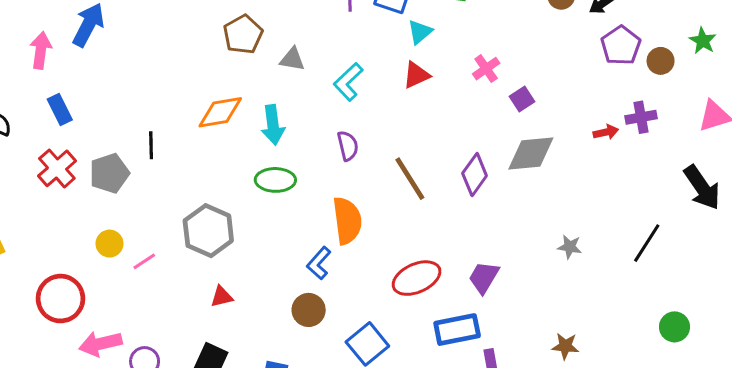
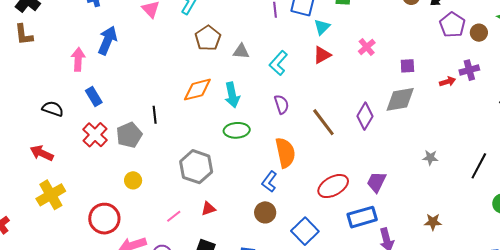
purple square: (522, 99) -> (407, 66), moved, turned 35
black line: (647, 243) -> (479, 166), moved
pink line: (144, 261) -> (174, 216), moved

